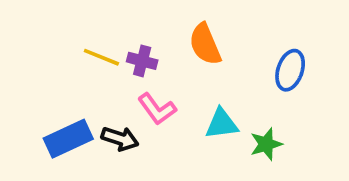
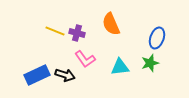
green star: (266, 144) -> (150, 63), moved

